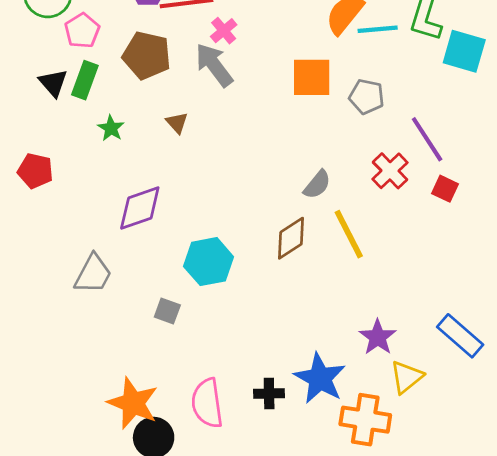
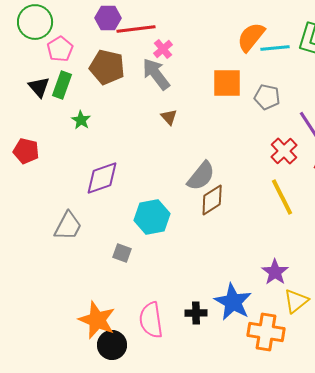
brown triangle: (177, 123) -> (169, 117), moved
gray semicircle: (317, 185) -> (201, 176), moved, size x1.4
yellow line: (349, 234) -> (282, 197), moved

